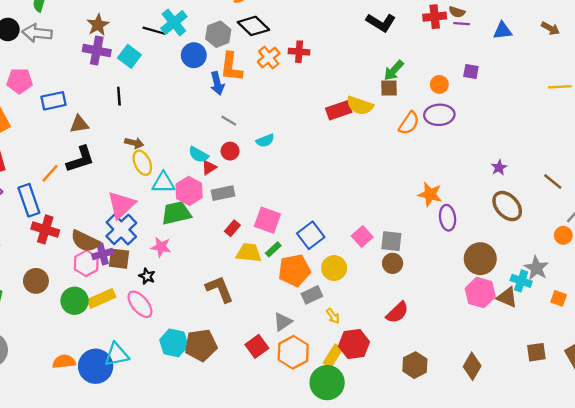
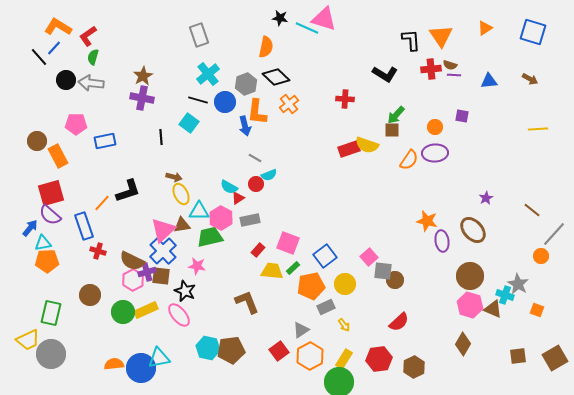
black line: (154, 31) -> (198, 100), moved
red cross: (299, 52) -> (345, 99), moved
cyan square: (129, 56) -> (189, 123), moved
brown triangle: (79, 124) -> (182, 225), moved
cyan semicircle: (265, 141) -> (269, 175), moved
brown ellipse: (507, 206) -> (473, 230), moved
red cross: (45, 229) -> (98, 251), size x0.7
gray square: (391, 241) -> (383, 271), moved
black star: (147, 276) -> (185, 291), size x1.5
red hexagon: (354, 344) -> (379, 359), moved
brown diamond: (472, 366) -> (463, 344), moved

